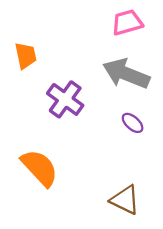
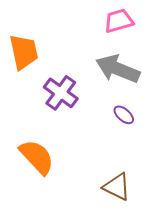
orange trapezoid: (26, 56) -> (24, 52), size x1.4

